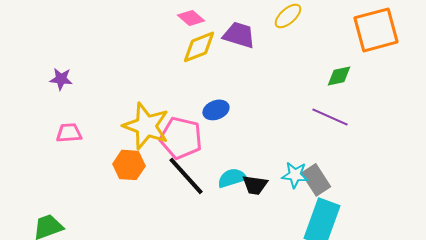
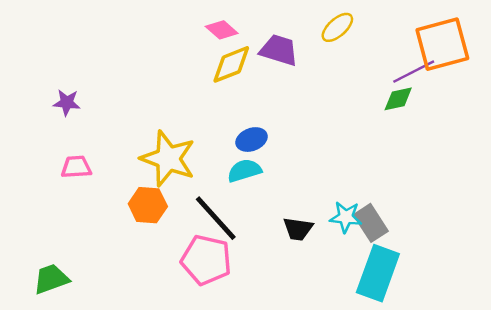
purple line: (330, 117) -> (414, 72), moved, turned -51
pink pentagon: (181, 138) -> (206, 260), moved
cyan semicircle: (232, 178) -> (244, 171), moved

